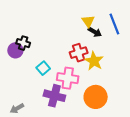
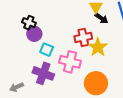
purple circle: (15, 50) -> (34, 34), moved
cyan square: (43, 68) -> (47, 50), turned -32
purple cross: (54, 96) -> (43, 73), moved

